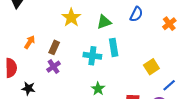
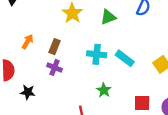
cyan rectangle: (114, 47) -> (125, 58), moved, turned -42
purple cross: (54, 67) -> (55, 67), turned -32

